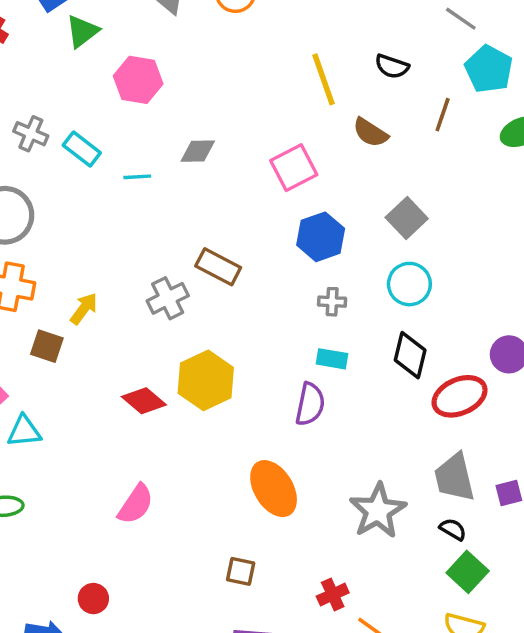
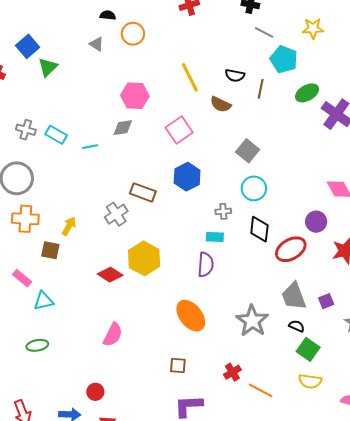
black semicircle: (392, 66) -> (235, 75), moved
pink hexagon: (138, 80) -> (135, 96), moved
blue hexagon: (321, 237) -> (187, 177), moved
gray cross: (332, 302) -> (223, 211), moved

